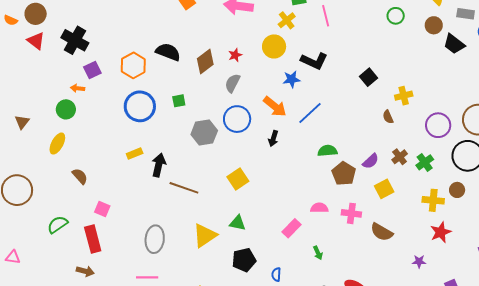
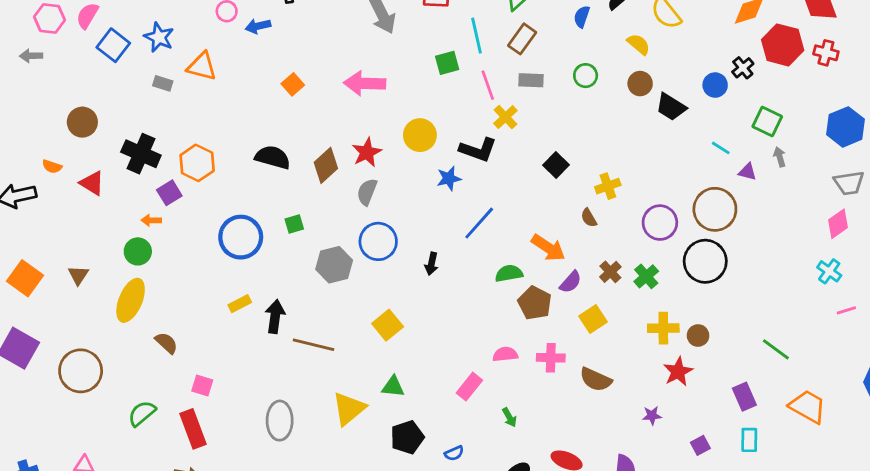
gray rectangle: (466, 14) -> (531, 80), moved
orange semicircle: (11, 20) -> (52, 166), moved
yellow cross: (287, 20) -> (505, 117), moved
red triangle: (36, 41) -> (92, 183), moved
red star: (235, 55) -> (367, 152), size x1.5
orange hexagon: (133, 65) -> (197, 163), moved
orange arrow: (275, 106) -> (548, 248), moved
yellow ellipse: (57, 144) -> (131, 300), size x1.4
brown circle: (457, 190) -> (698, 336), moved
blue semicircle: (276, 274) -> (454, 453), turned -112

